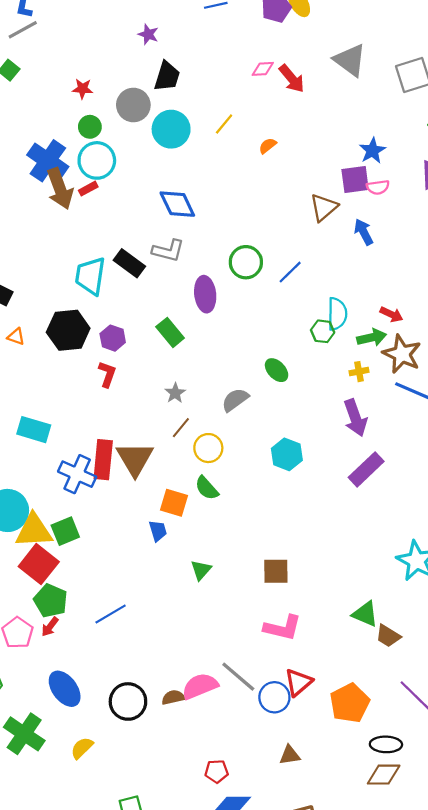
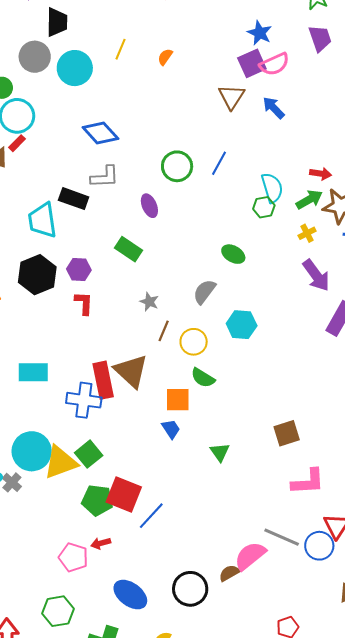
pink semicircle: (378, 187) -> (274, 64), size x1.4
purple ellipse: (205, 294) -> (149, 206), size x0.7
cyan hexagon: (287, 454) -> (242, 325), moved
red square: (39, 564) -> (124, 494), moved
green pentagon: (51, 601) -> (97, 500), moved
red arrow: (50, 627) -> (101, 543), turned 54

